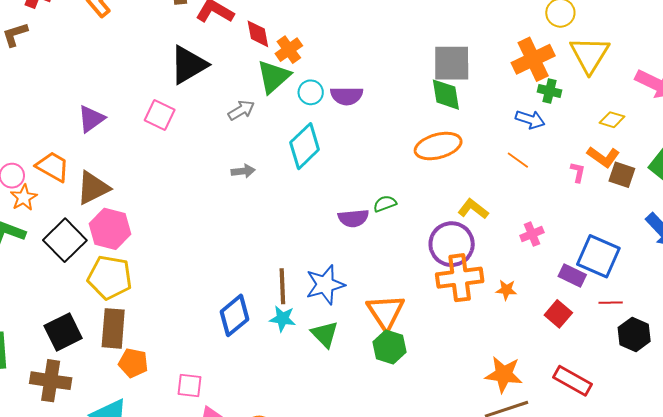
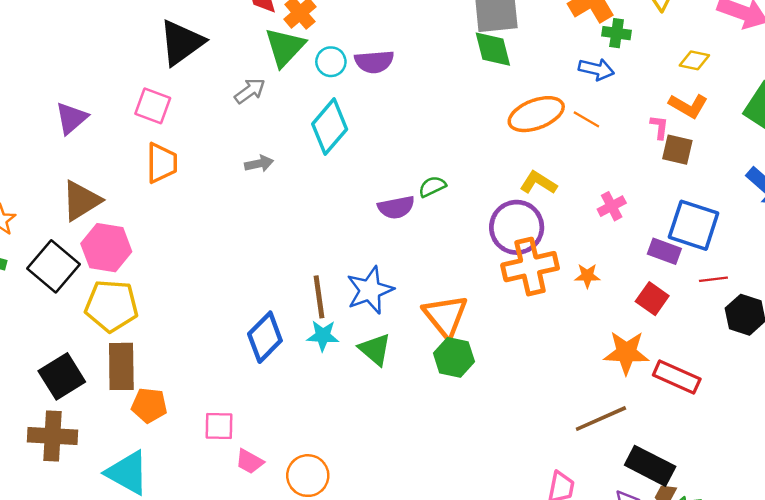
orange ellipse: (438, 146) -> (536, 114), moved
orange trapezoid: (53, 167) -> (162, 163), moved, turned 66
brown square: (622, 175) -> (677, 150), moved
orange star: (504, 374) -> (626, 353), moved

